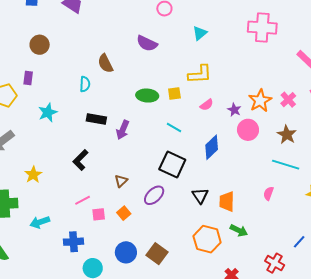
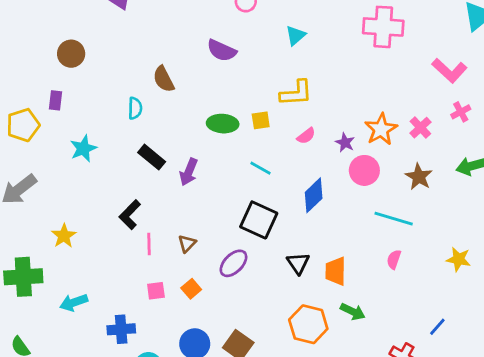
black rectangle: (96, 119) -> (152, 157), turned 30
cyan line: (286, 165) -> (394, 219), moved
pink line: (83, 200) -> (149, 244), moved, turned -63

